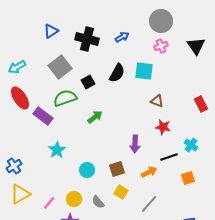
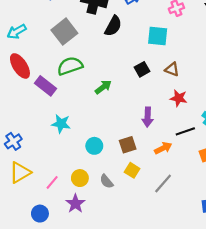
black semicircle: (117, 73) -> (113, 26), moved
black square: (88, 82) -> (142, 69), moved
cyan star: (57, 150) -> (61, 124), turned -30

